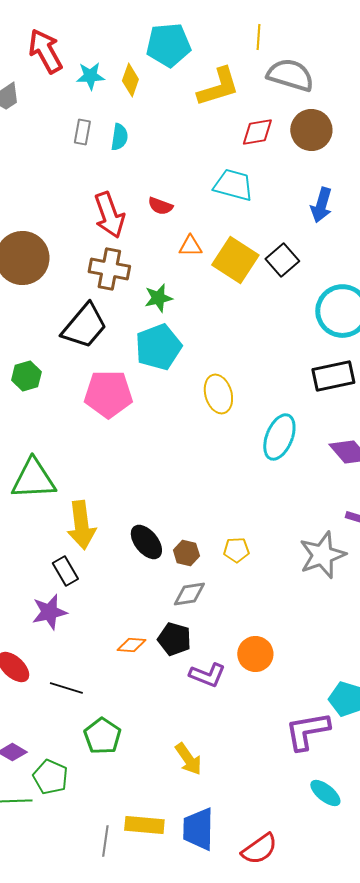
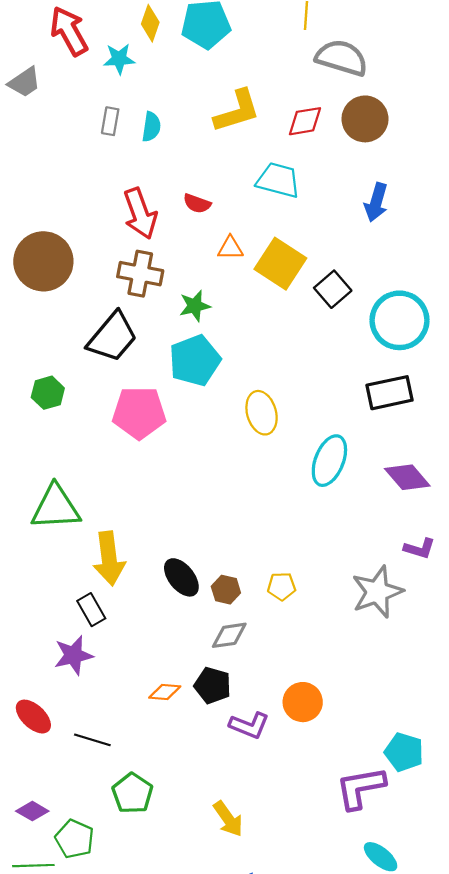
yellow diamond: (130, 80) -> (150, 23), moved
yellow L-shape: (218, 87) -> (237, 111), moved
black square: (282, 260) -> (333, 289), moved

